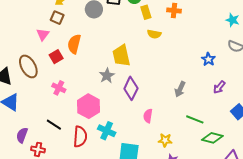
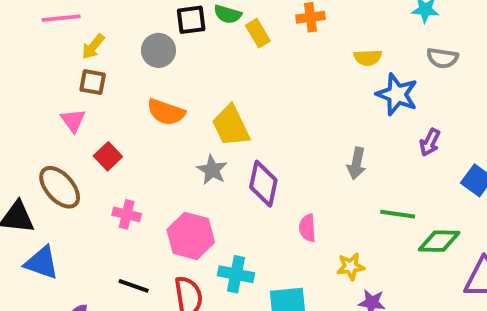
yellow semicircle: (154, 34) -> (368, 58), moved
orange semicircle: (74, 44) -> (166, 112), moved, turned -72
blue star: (208, 59) -> (397, 94), size x1.5

